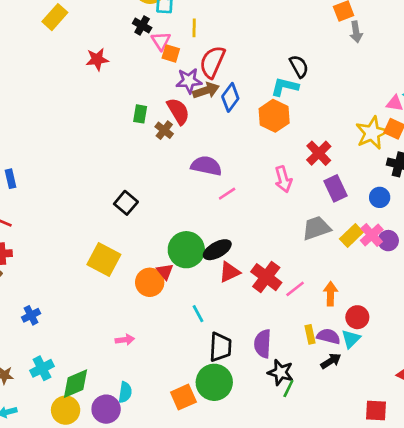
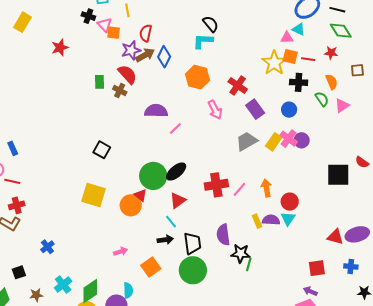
red semicircle: (212, 62) -> (146, 33), size x0.7
orange hexagon: (274, 116) -> (197, 77), moved
red triangle: (229, 272) -> (178, 201), moved
red cross: (266, 277) -> (216, 185), turned -35
black arrow: (331, 361) -> (165, 240), moved, turned 35
orange square: (183, 397) -> (151, 267), moved

